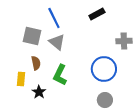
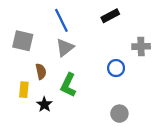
gray square: (32, 36) -> (23, 41), moved
gray triangle: (57, 42) -> (65, 48), turned 42
blue circle: (104, 69) -> (116, 68), moved, size x0.6

